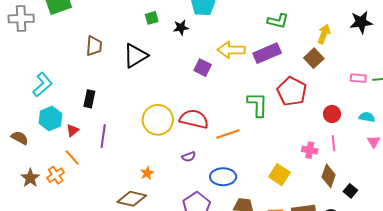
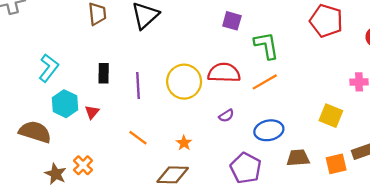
purple square: (203, 68) -> (232, 21), moved
green L-shape: (258, 104) -> (266, 45), moved
purple line: (103, 136) -> (138, 85), moved
brown semicircle: (20, 138) -> (35, 132), size x1.6
orange line: (72, 158) -> (138, 138), moved

